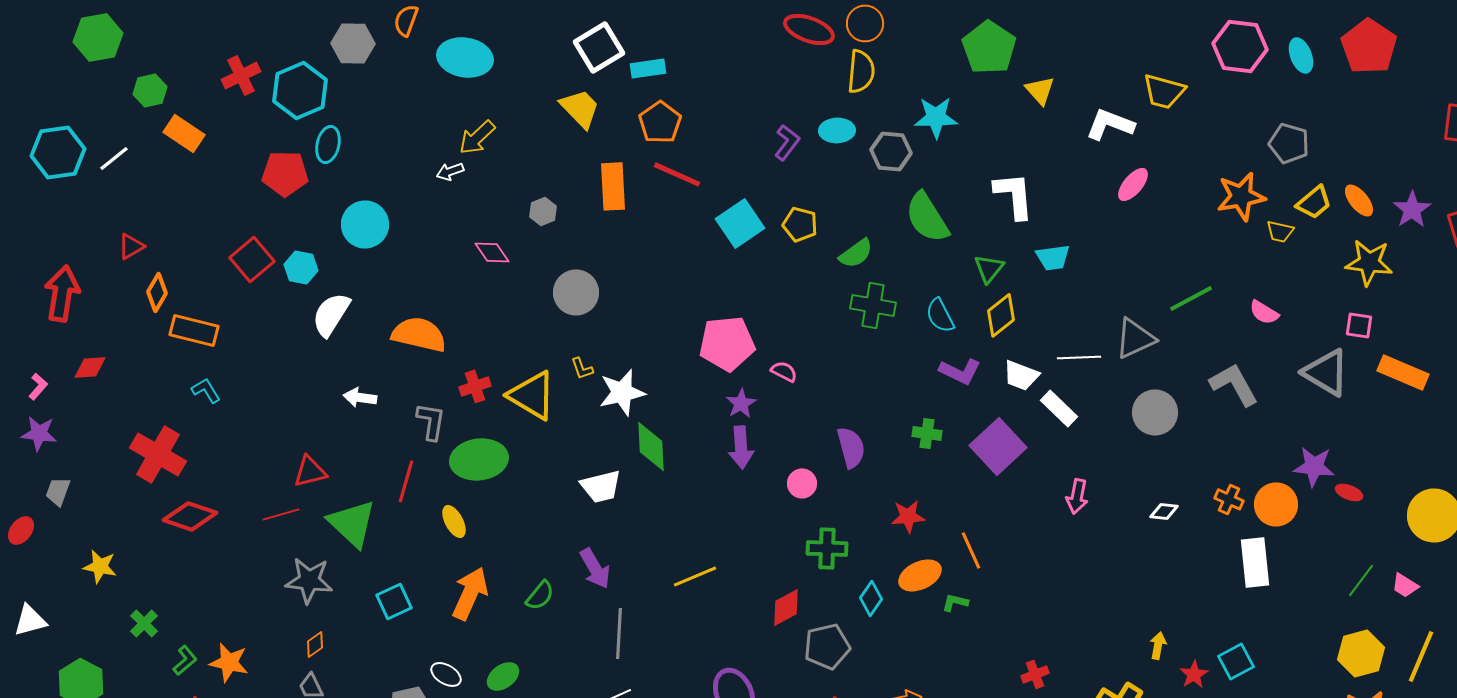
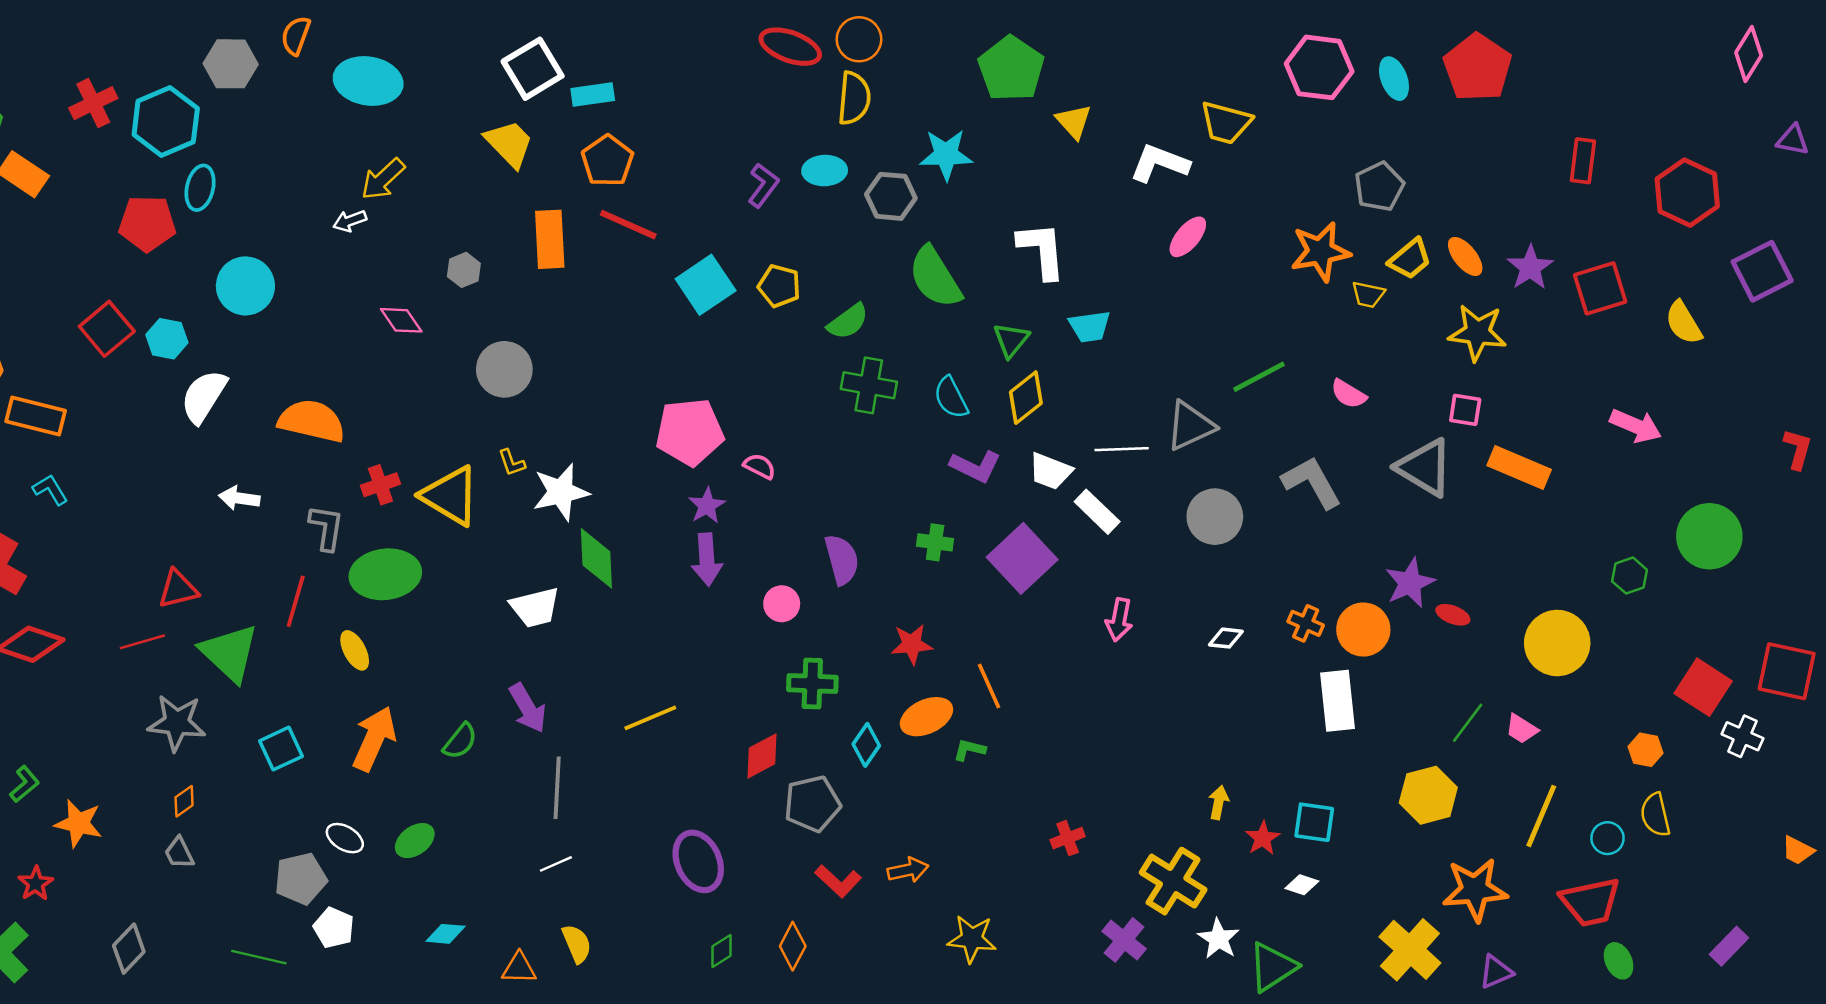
gray pentagon: (1289, 143) -> (1379, 187), turned 30
purple star: (1314, 466) -> (1410, 583), turned -30
yellow hexagon: (1361, 653) -> (1428, 795), moved
green L-shape: (185, 660) -> (25, 784), moved
cyan square: (1236, 661) -> (1314, 822), turned 36

